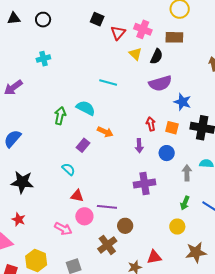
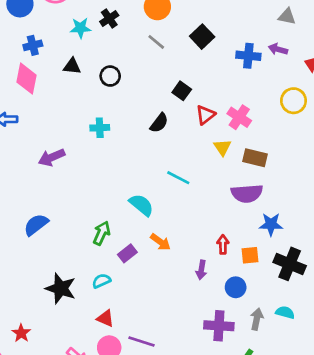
brown rectangle: (174, 37) -> (255, 158), moved
black semicircle: (157, 56) -> (159, 123), moved
blue star: (182, 102) -> (271, 224), turned -30
green arrow: (60, 116) -> (102, 233), moved
orange square: (172, 128) -> (250, 255), turned -32
cyan semicircle: (68, 169) -> (101, 281), turned -80
black star: (22, 182) -> (61, 288), moved
purple cross: (145, 183) -> (219, 326), moved

